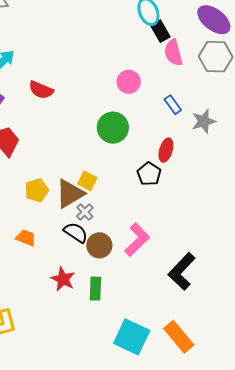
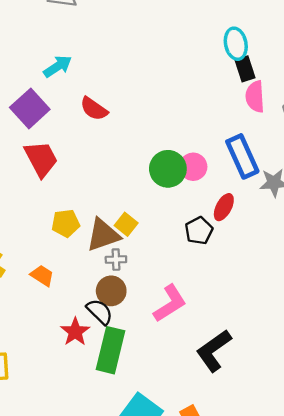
pink circle: (129, 82) -> (193, 167), moved
blue rectangle: (173, 105) -> (242, 156), size x1.8
gray cross: (85, 212) -> (116, 260), turned 30
black semicircle: (76, 232) -> (100, 312), moved
brown circle: (99, 245) -> (111, 291), moved
green rectangle: (95, 289) -> (110, 350), size x1.6

